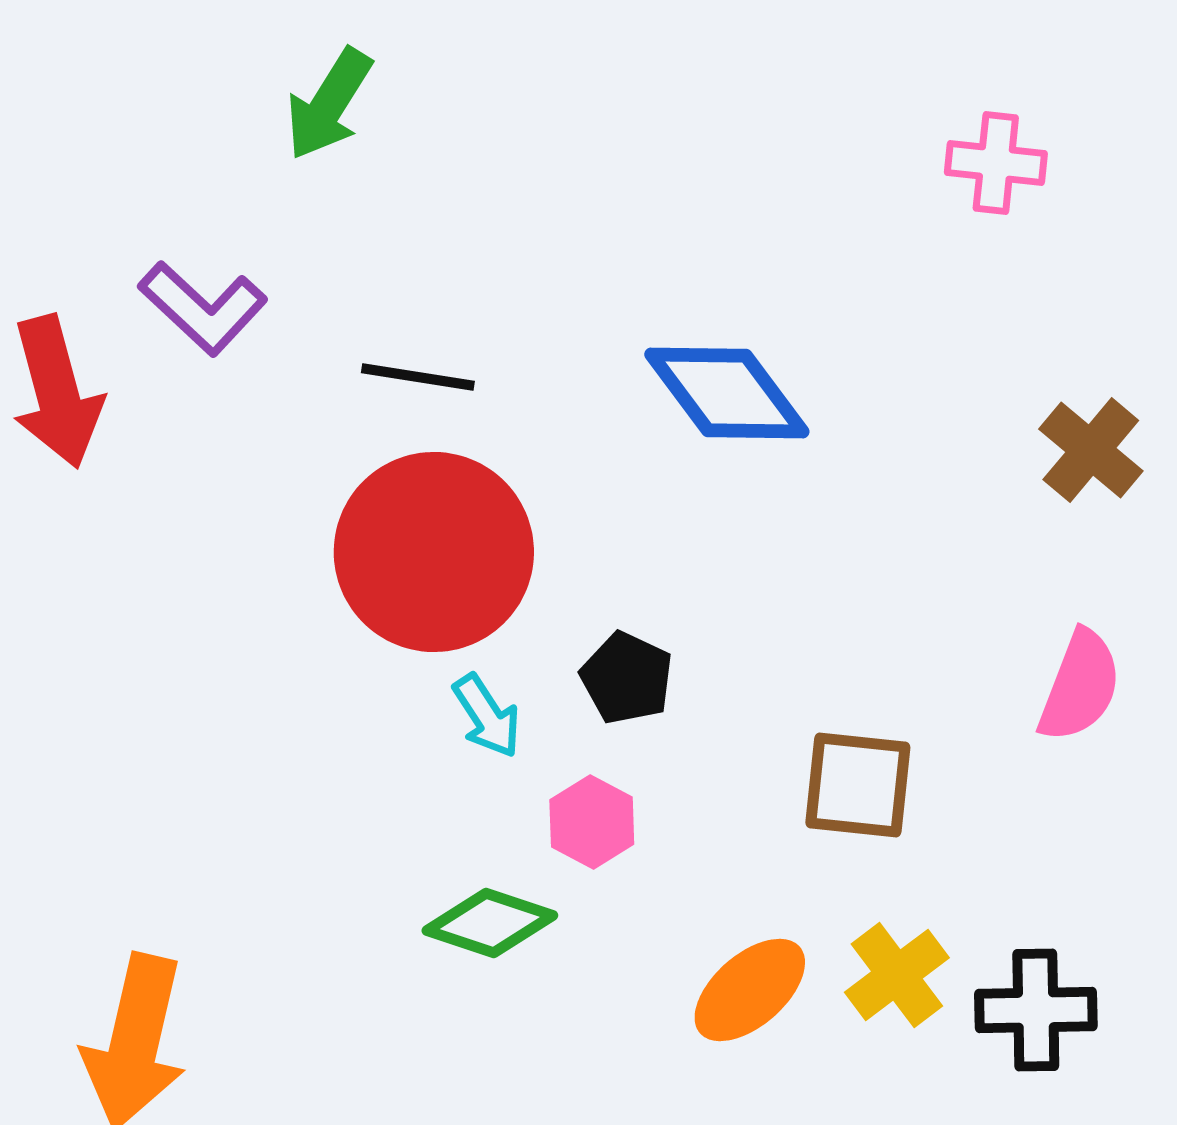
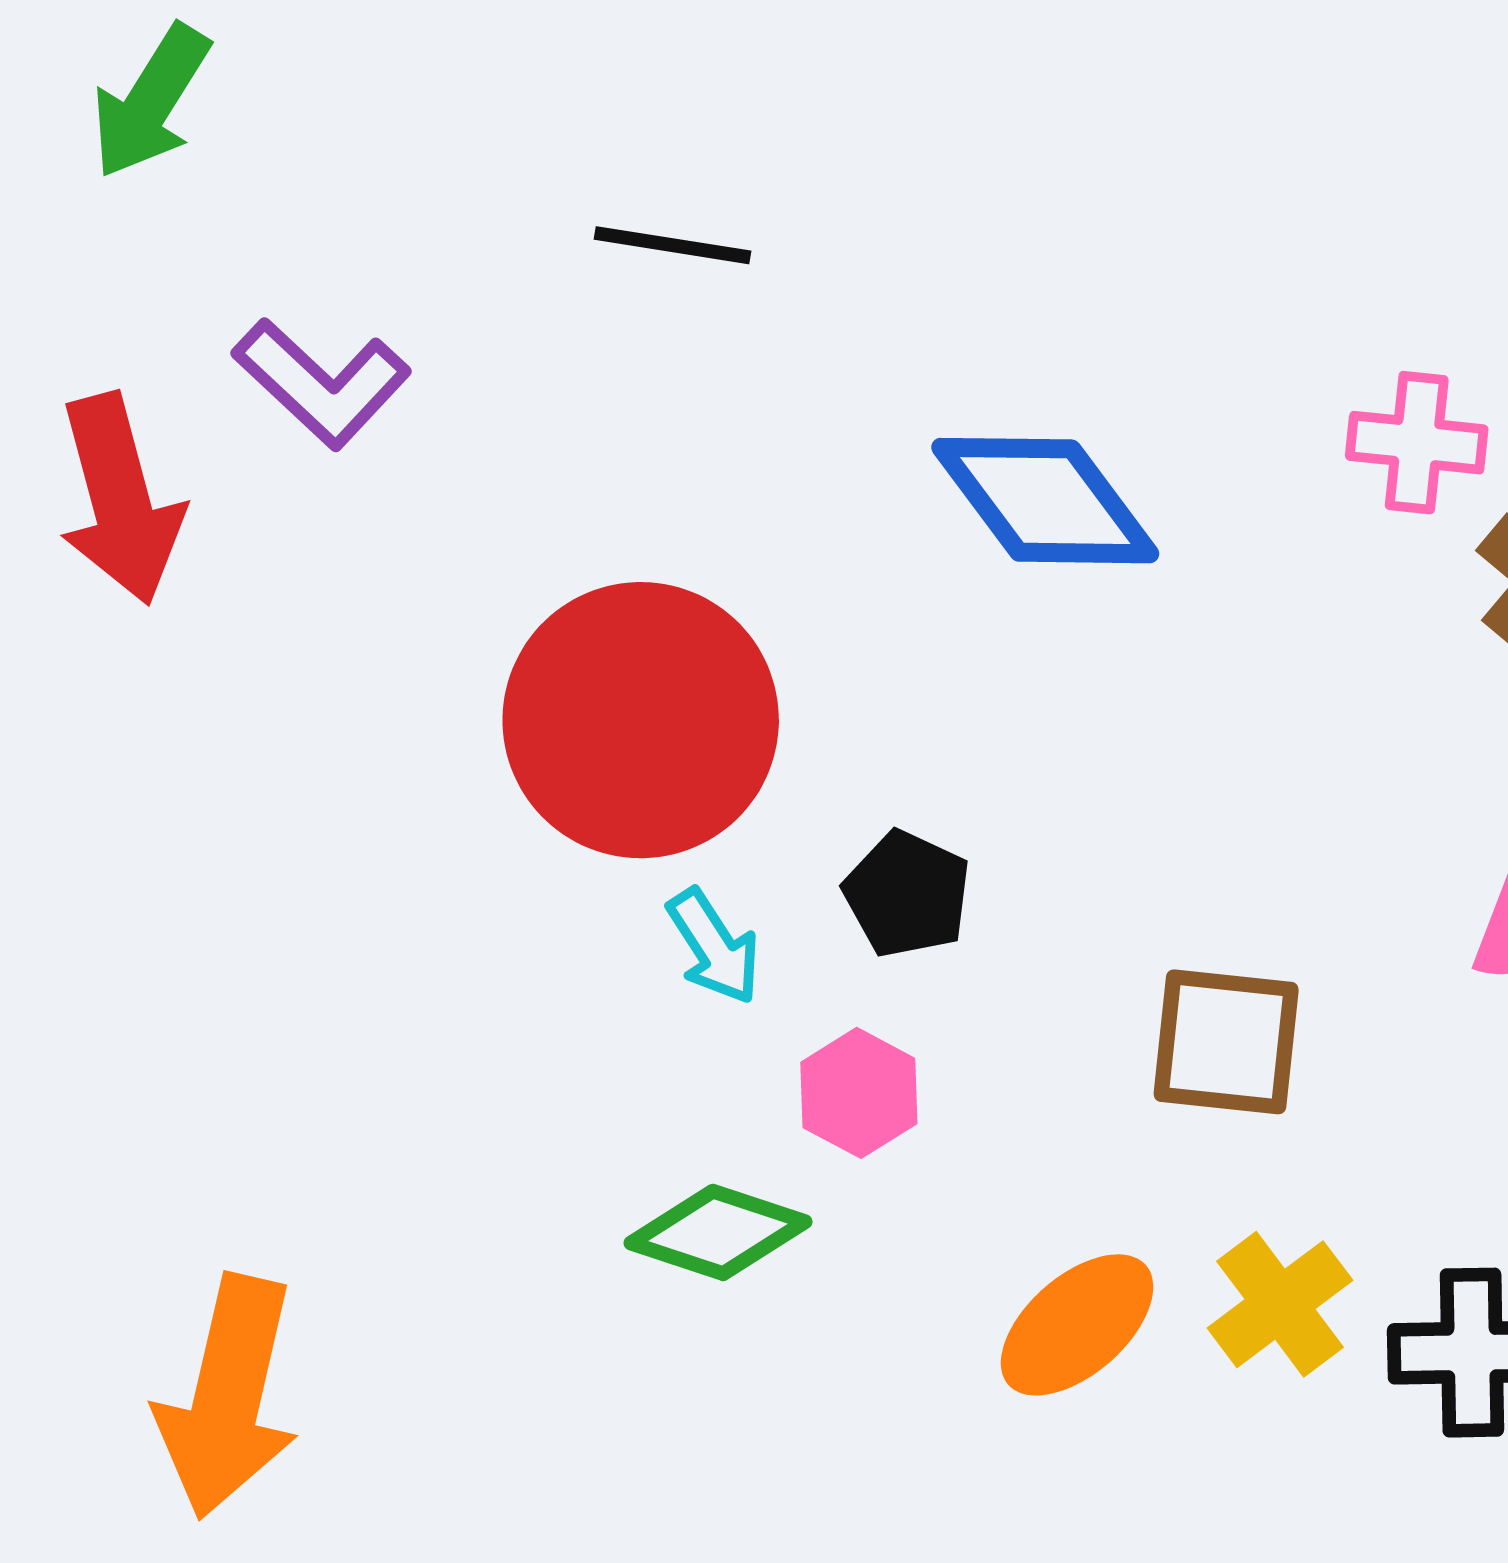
green arrow: (329, 104) -> (151, 102), moved
pink cross: (996, 163) -> (1417, 443), moved
black line: (418, 377) -> (672, 245), moved

